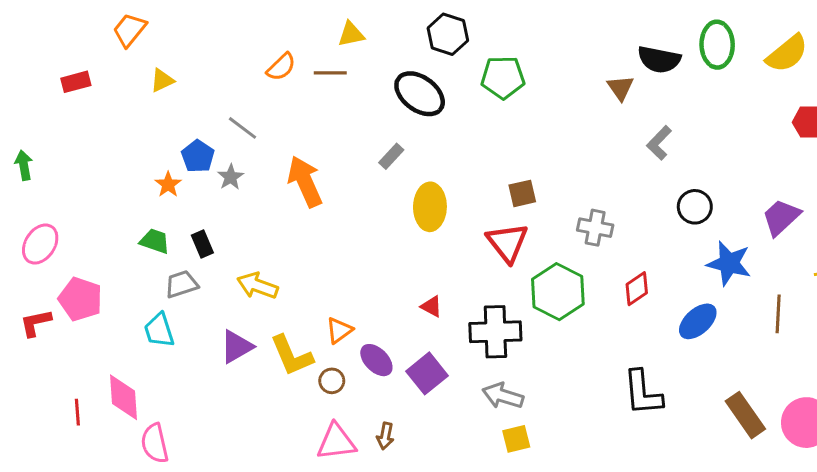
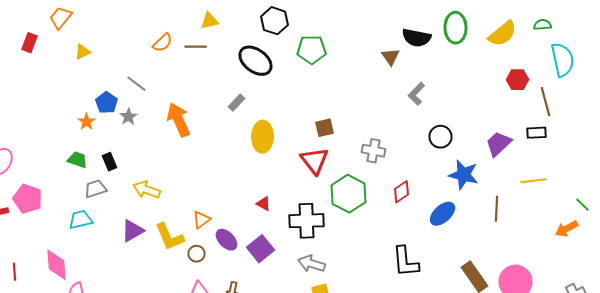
red rectangle: (76, 82) -> (30, 43), moved, turned -54
cyan trapezoid: (159, 330) -> (80, 220), turned 95
red line: (77, 412) -> (14, 272), moved

